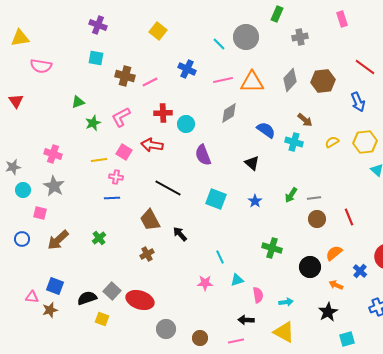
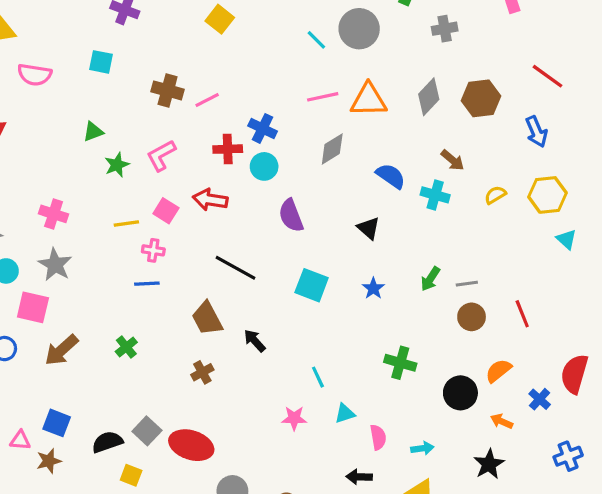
cyan square: (96, 58) -> (101, 62), moved
blue cross: (187, 69) -> (263, 128), moved
pink square: (40, 213) -> (33, 307), size x1.5

